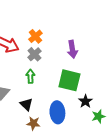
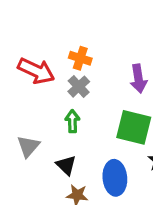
orange cross: (35, 36) -> (80, 58), turned -32

